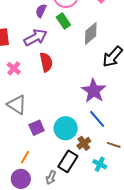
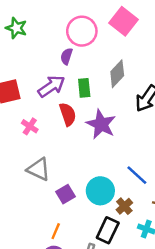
purple semicircle: (41, 11) -> (66, 56), moved
green rectangle: (63, 21) -> (84, 88), moved, turned 35
purple star: (94, 91) -> (101, 124), moved

